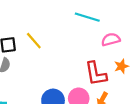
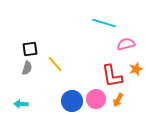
yellow line: (34, 41) -> (55, 64), moved

